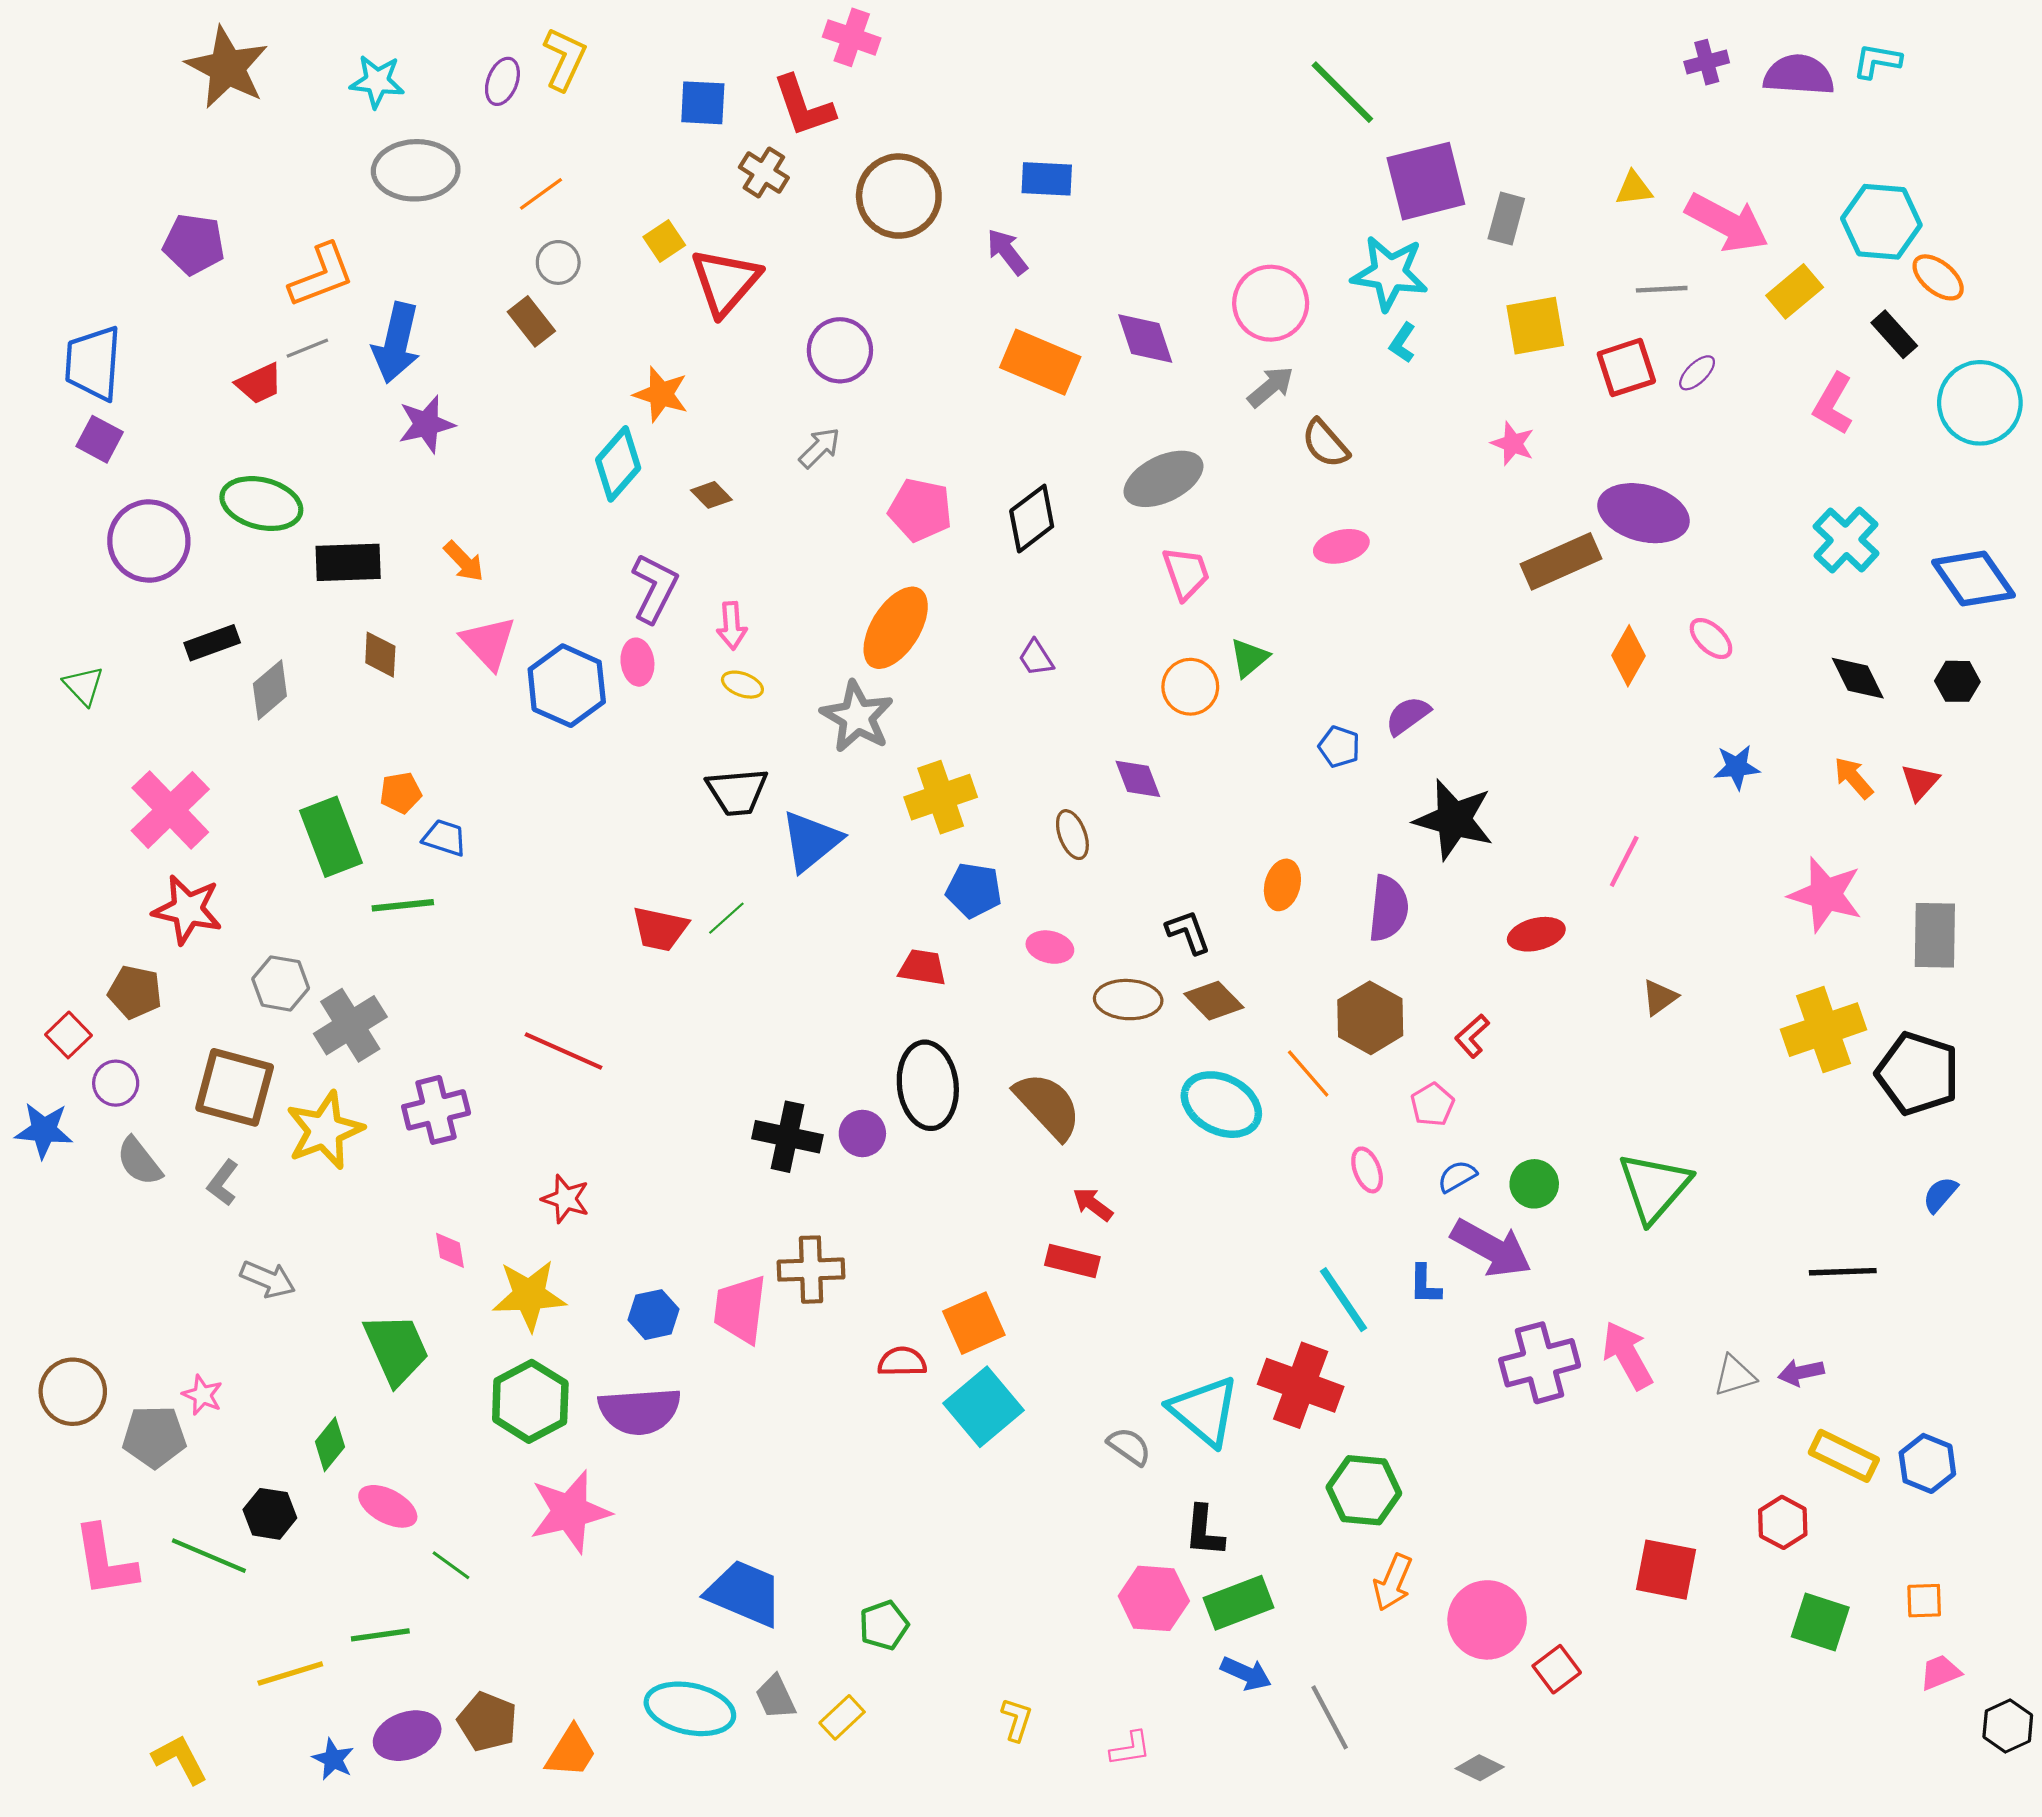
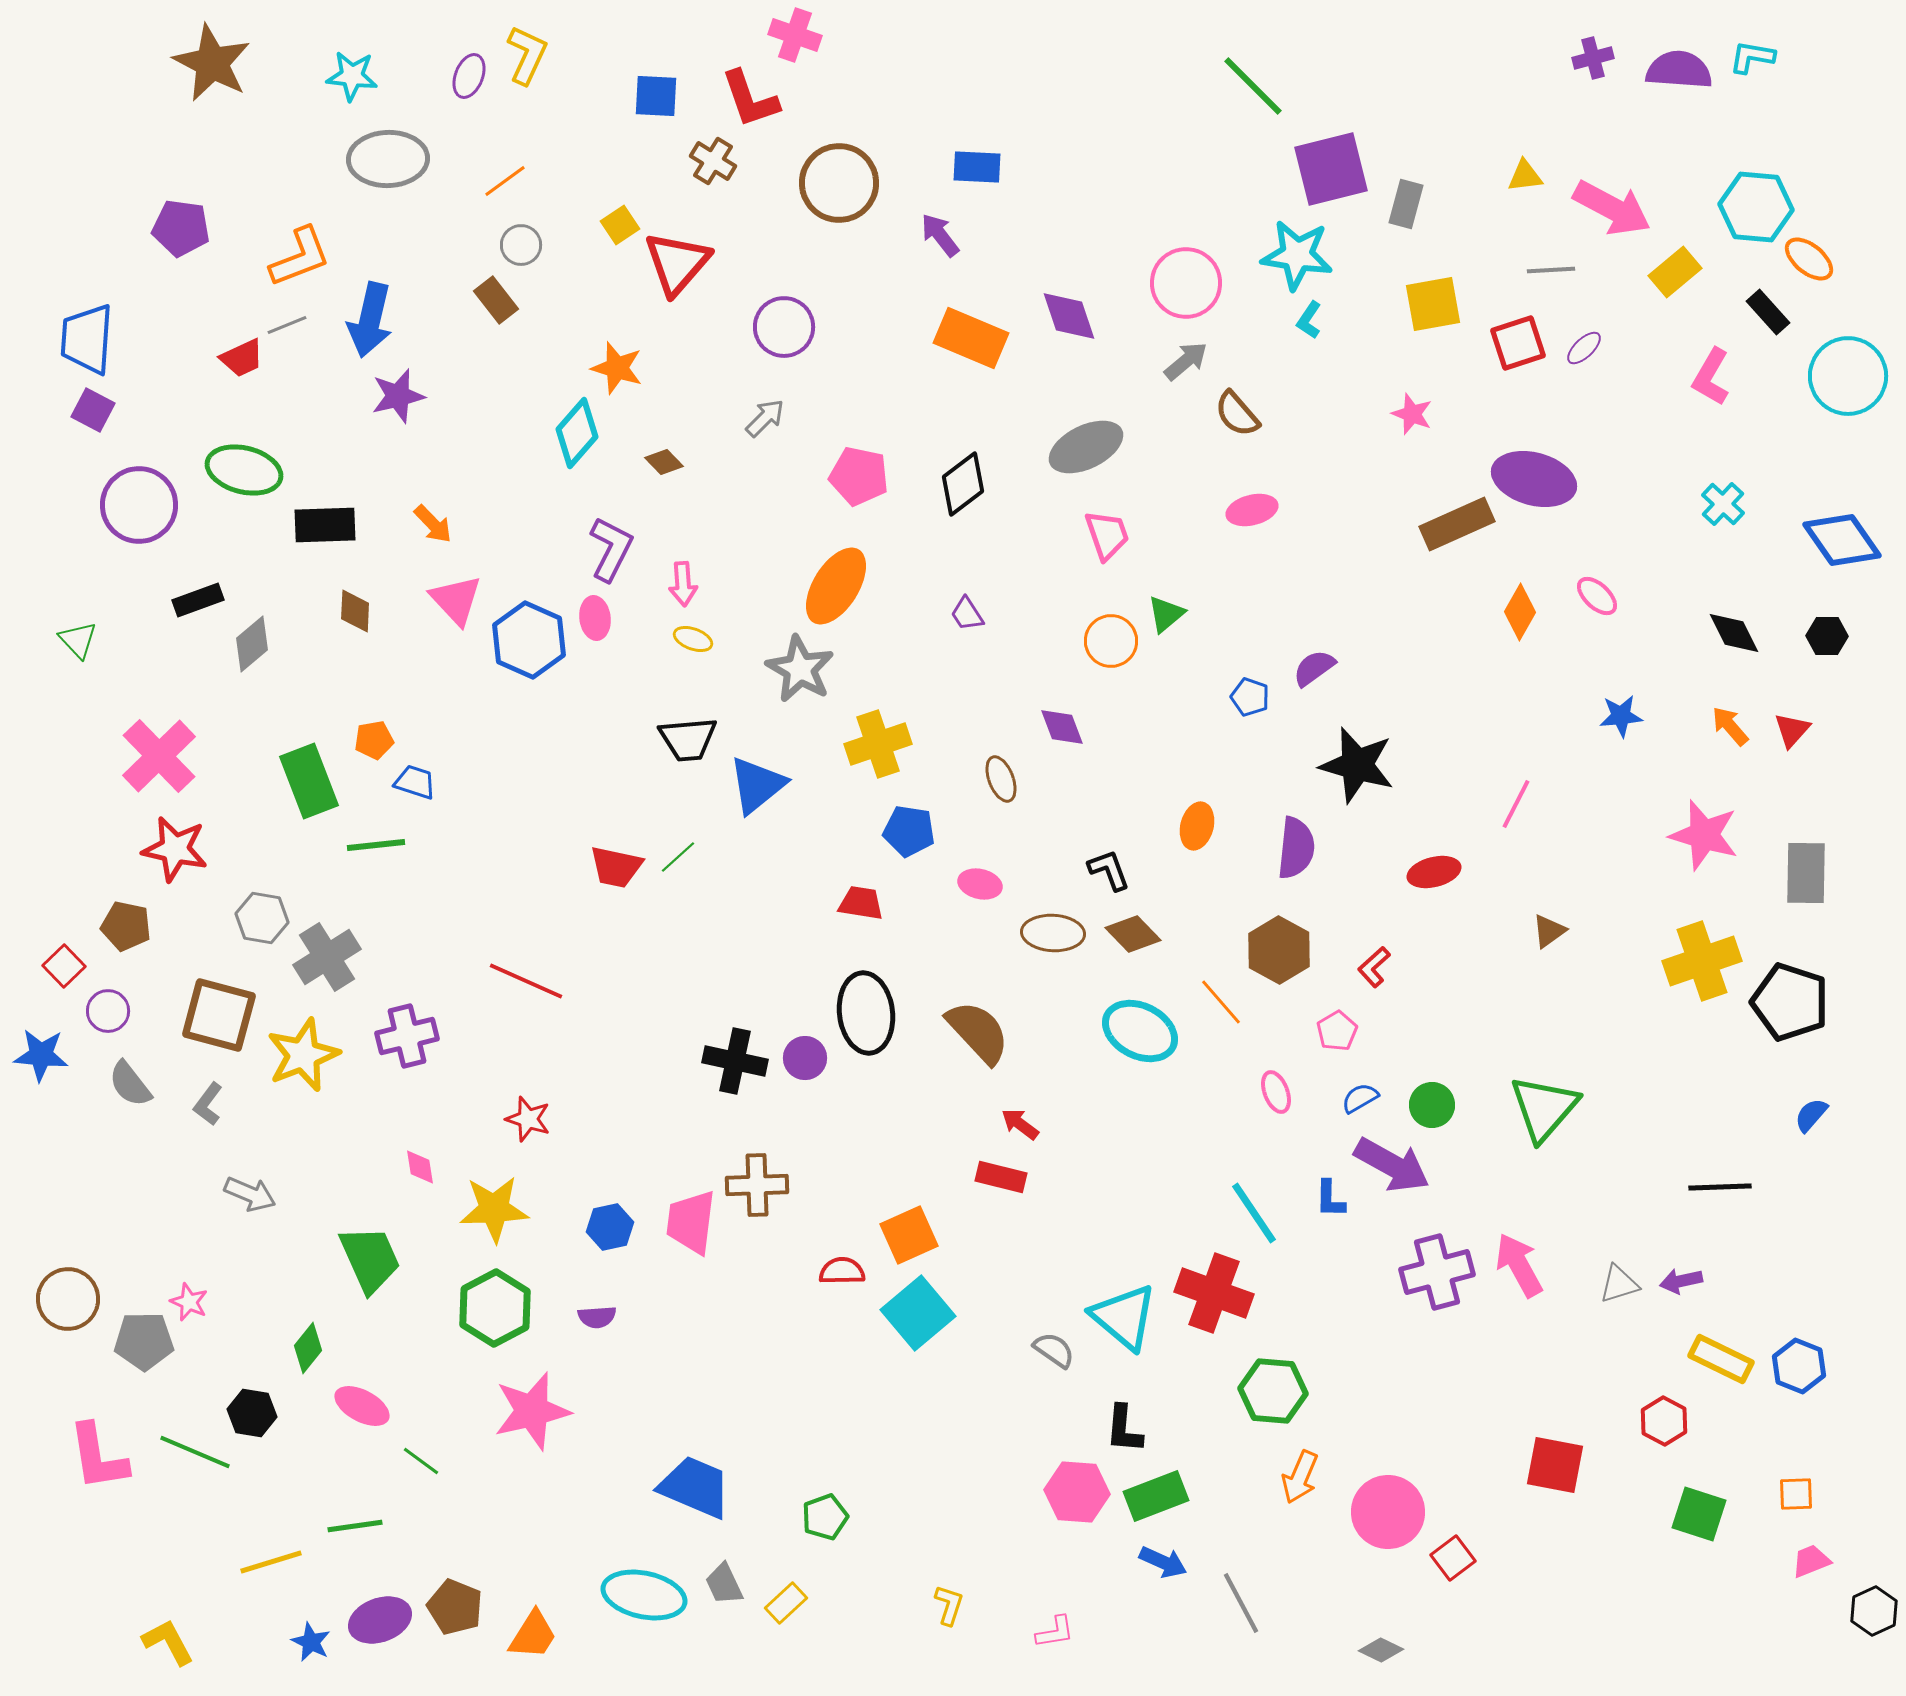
cyan cross: (1846, 540) -> (1723, 504), size x0.7
purple semicircle: (640, 1411) -> (597, 1317), size x0.5

